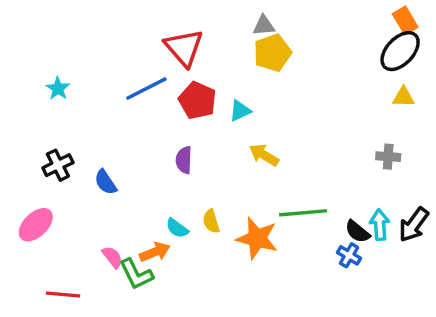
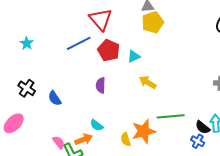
black cross: (58, 165) -> (27, 88), turned -30
yellow semicircle: (211, 221) -> (126, 139), moved
orange star: (257, 238) -> (144, 131), turned -30

